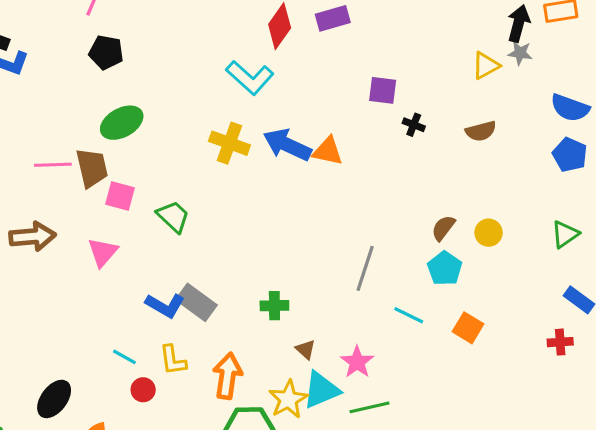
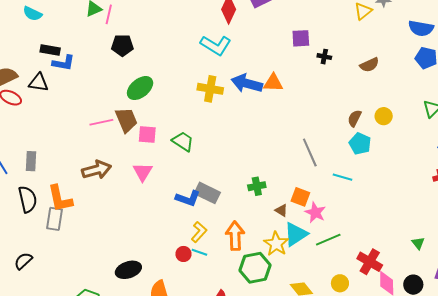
brown semicircle: (481, 131) -> (369, 65), moved
gray line: (365, 268) -> (310, 153), turned -32
orange square: (468, 328) -> (300, 197), moved
cyan line: (124, 357) -> (199, 252), moved
yellow L-shape: (173, 360) -> (199, 232), turned -120
black ellipse: (54, 399) -> (128, 270), turned 45

